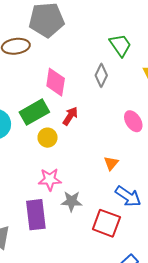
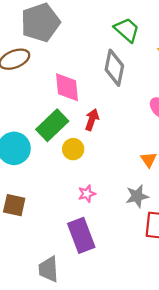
gray diamond: (101, 75) -> (114, 68), size x1.4
pink star: (50, 179) -> (87, 194), size x0.7
gray star: (72, 201) -> (137, 196), moved

